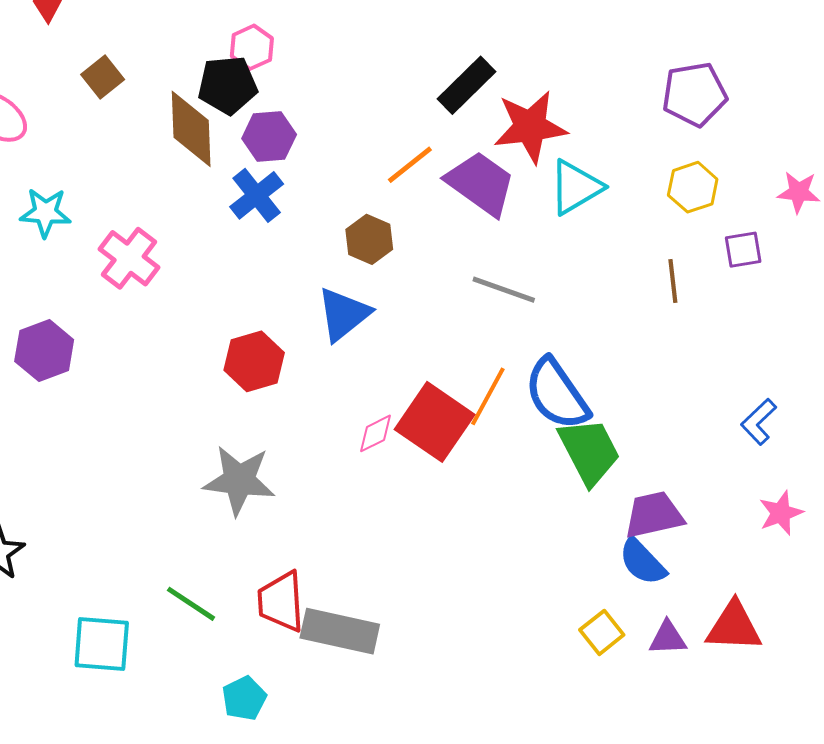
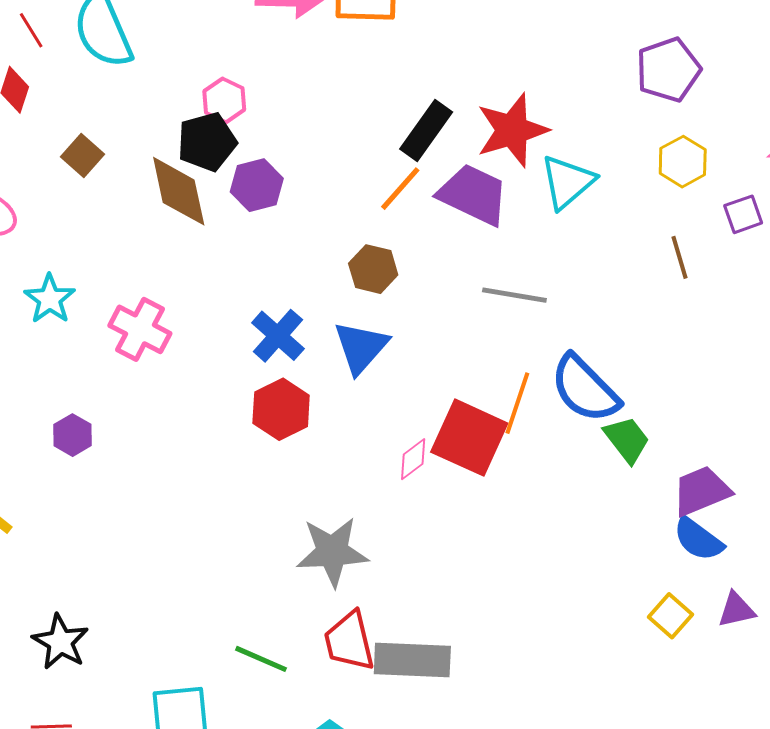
black rectangle: (467, 85) -> (426, 130), moved
blue cross: (257, 195) -> (278, 336), moved
cyan star: (45, 213) -> (50, 299), turned -30
purple hexagon: (44, 351) -> (72, 435), size x0.7
green trapezoid: (589, 451) -> (627, 440), size x0.7
gray star: (239, 480) -> (332, 552), moved

